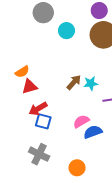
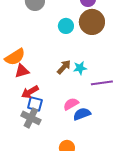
cyan circle: (66, 31) -> (66, 26), moved
orange semicircle: (22, 72) -> (15, 57), size x1.5
gray cross: (39, 154) -> (31, 118), moved

